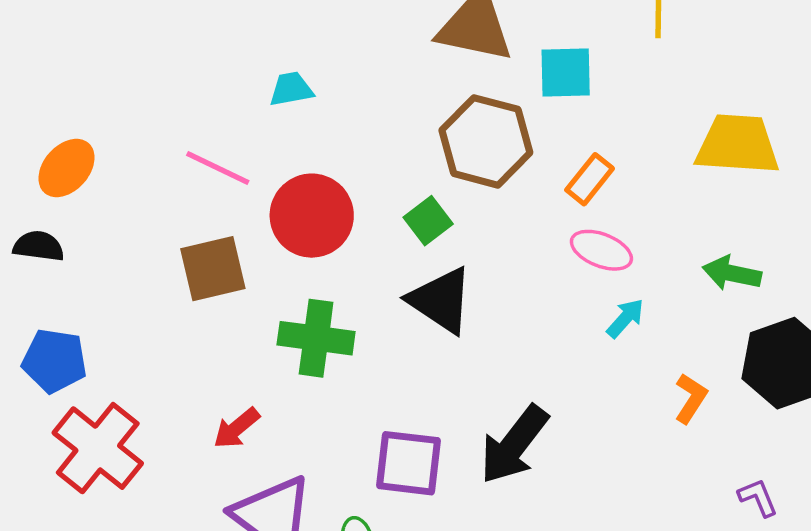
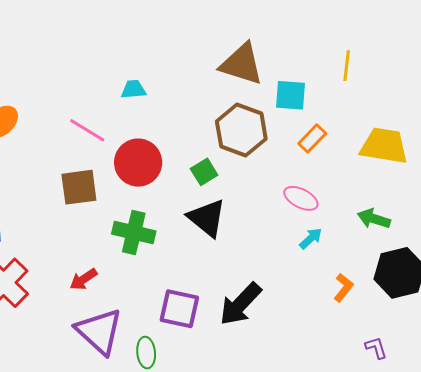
orange rectangle: (590, 179) -> (312, 138), moved

